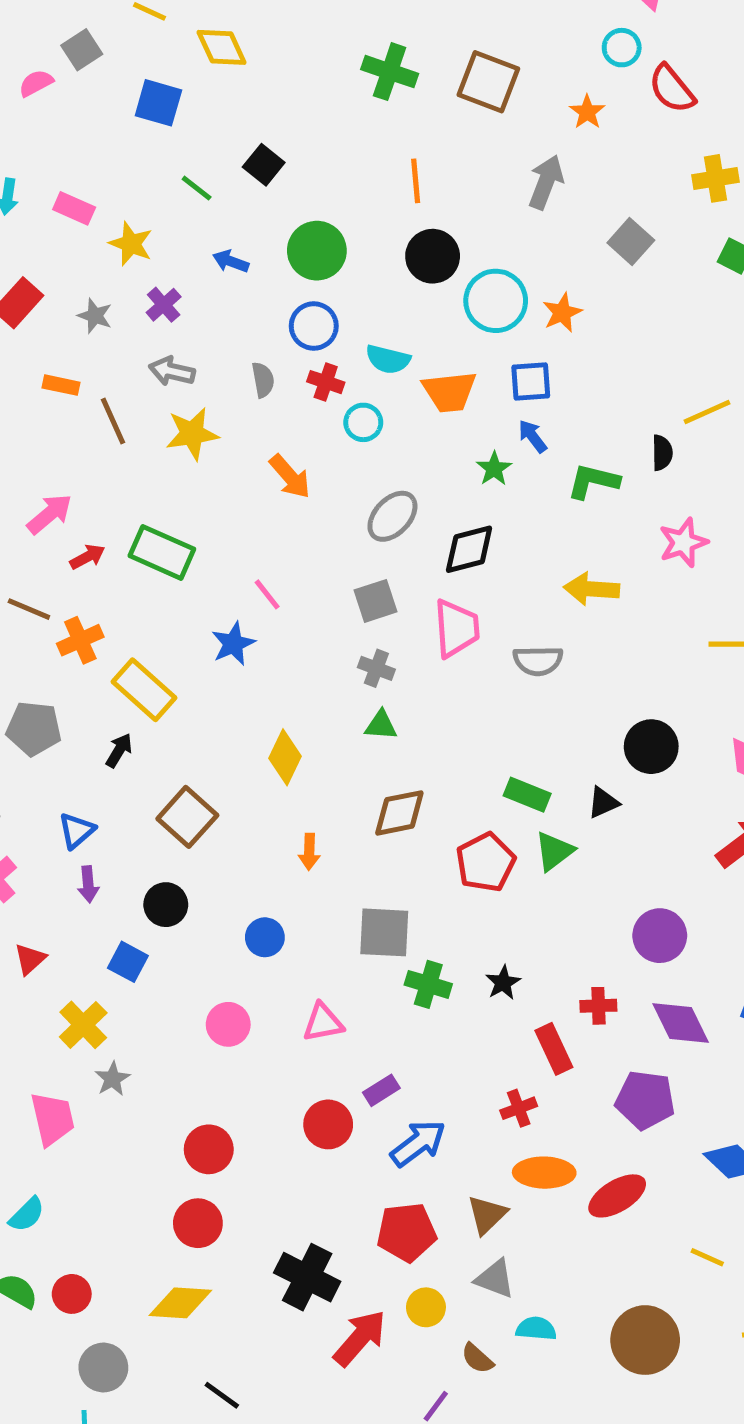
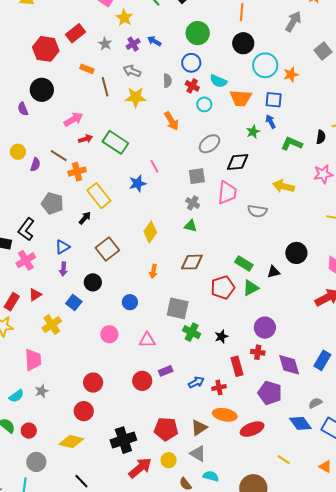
blue arrow: (231, 261) -> (154, 41), moved
purple circle: (660, 936) -> (265, 328), moved
gray star: (112, 1079) -> (42, 391), moved
blue arrow: (418, 1143) -> (196, 382), moved, size x0.7
black cross: (307, 1277) -> (123, 440), turned 35

